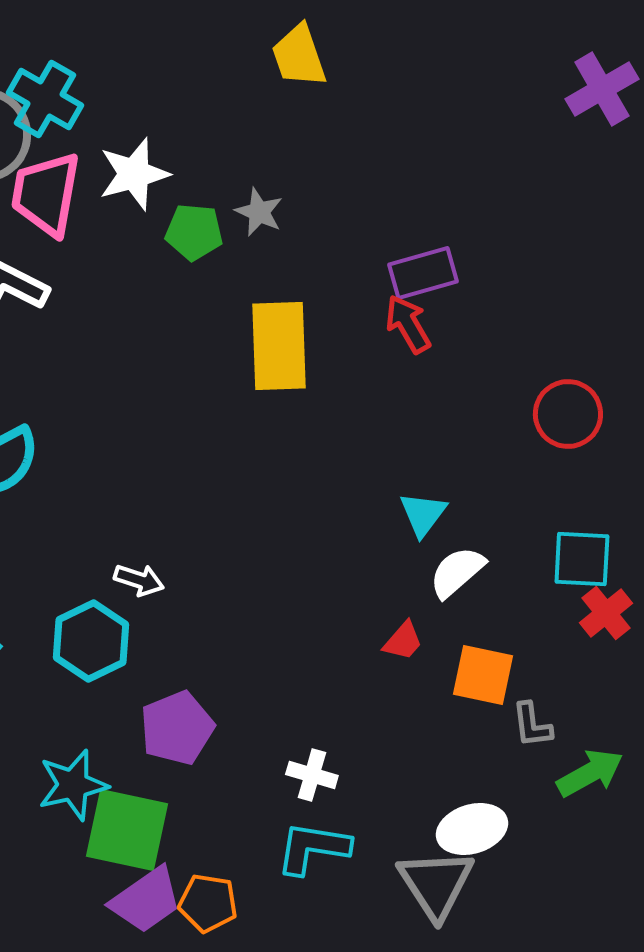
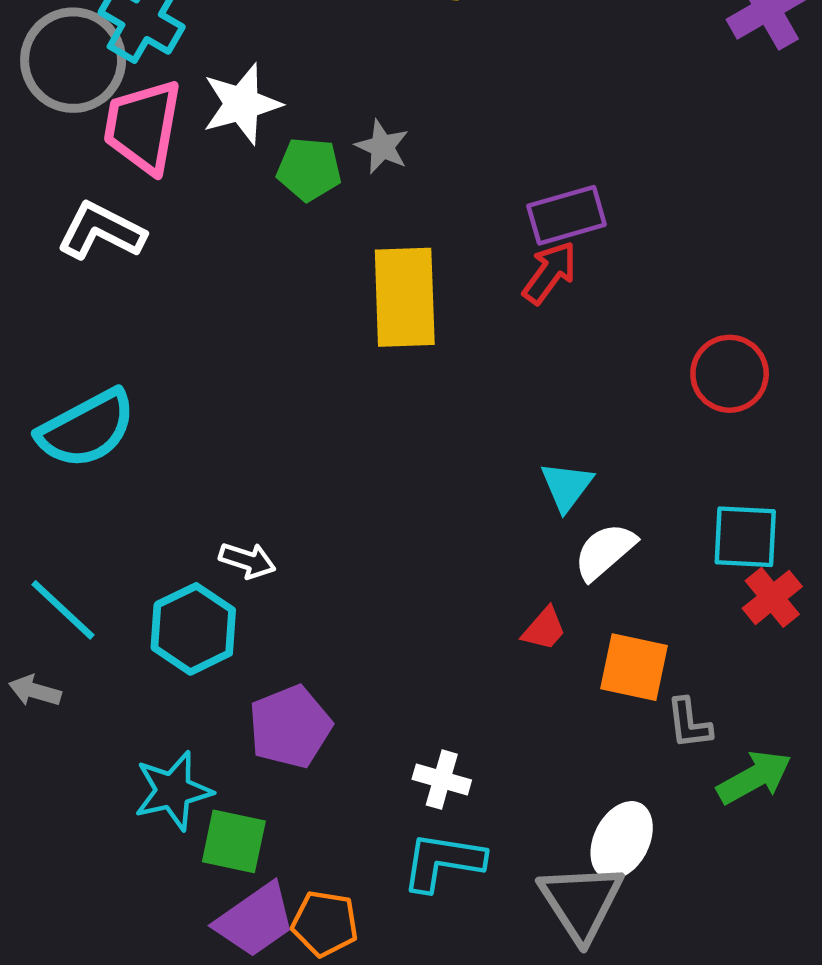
red arrow: (408, 324) -> (550, 273), turned 66
white ellipse: (472, 829) -> (622, 840), turned -46
green square: (127, 830) -> (234, 841), size x0.7

